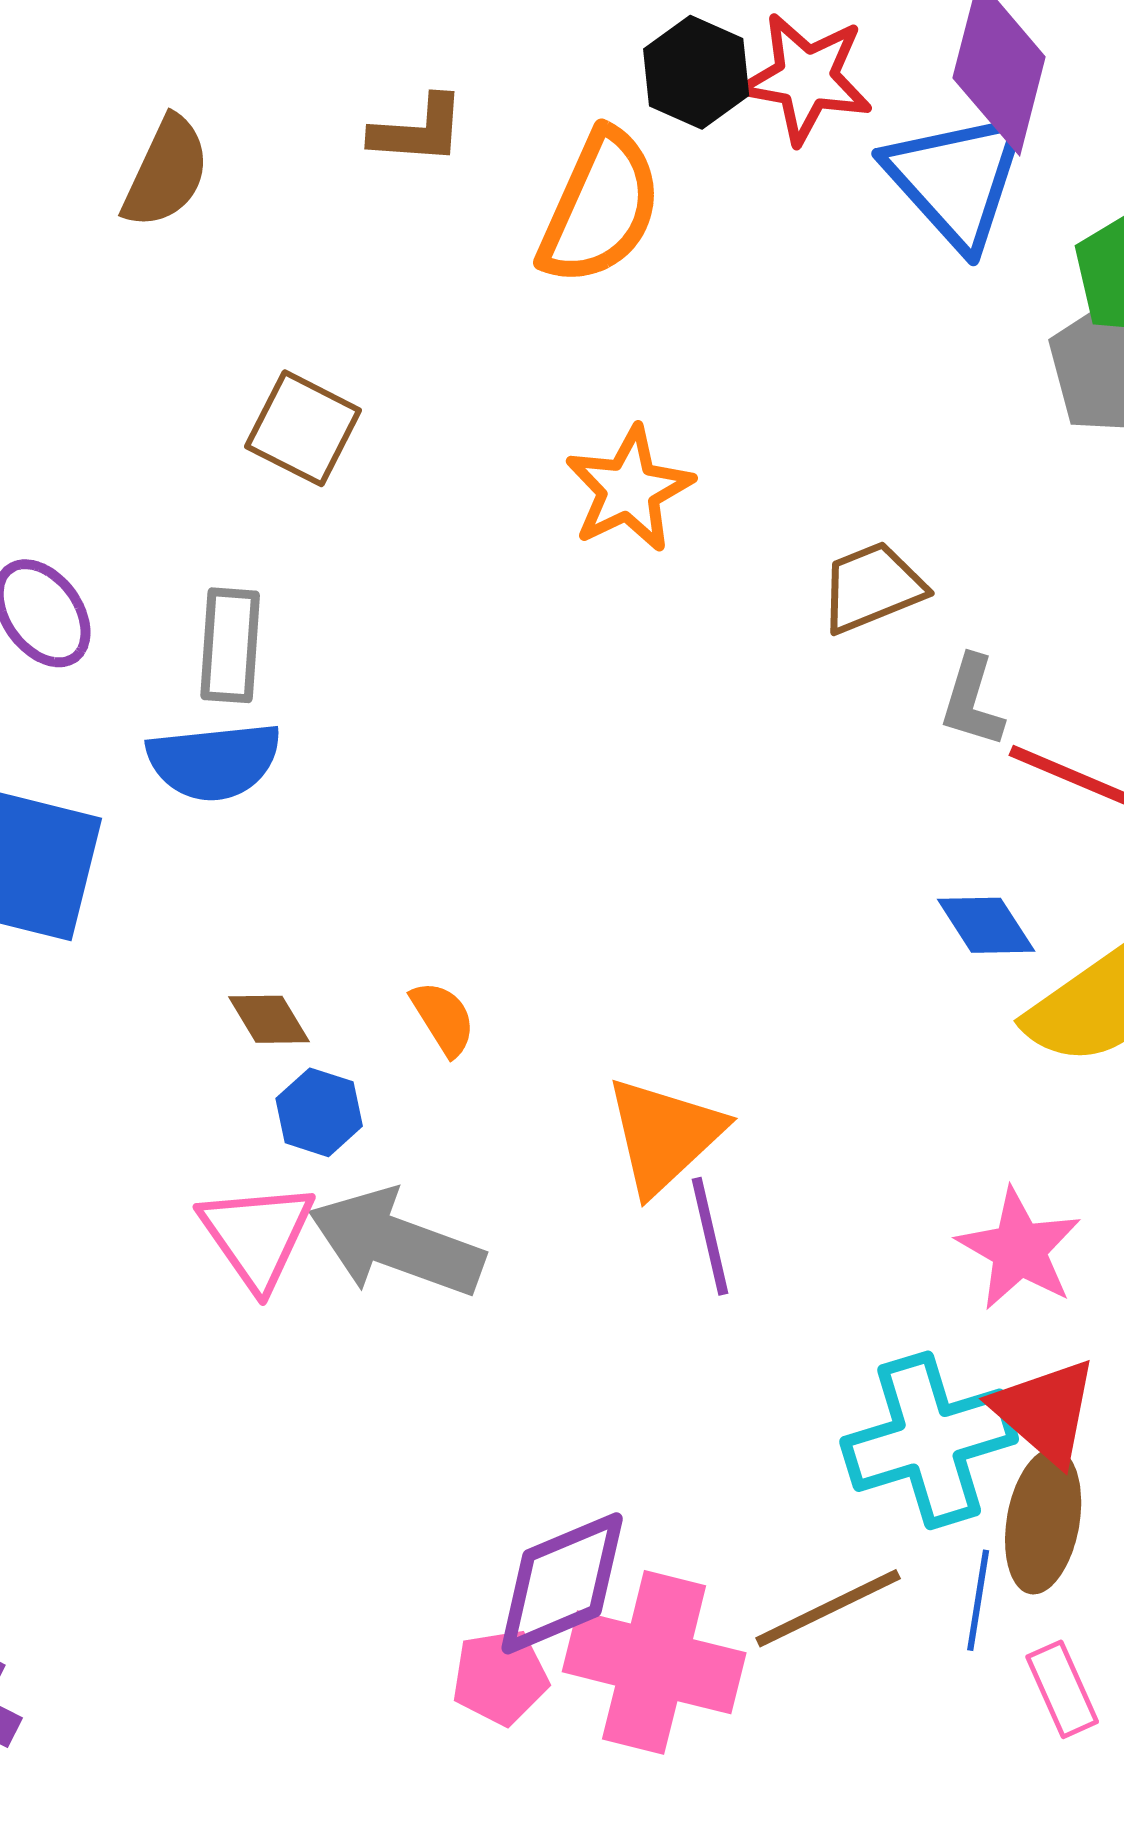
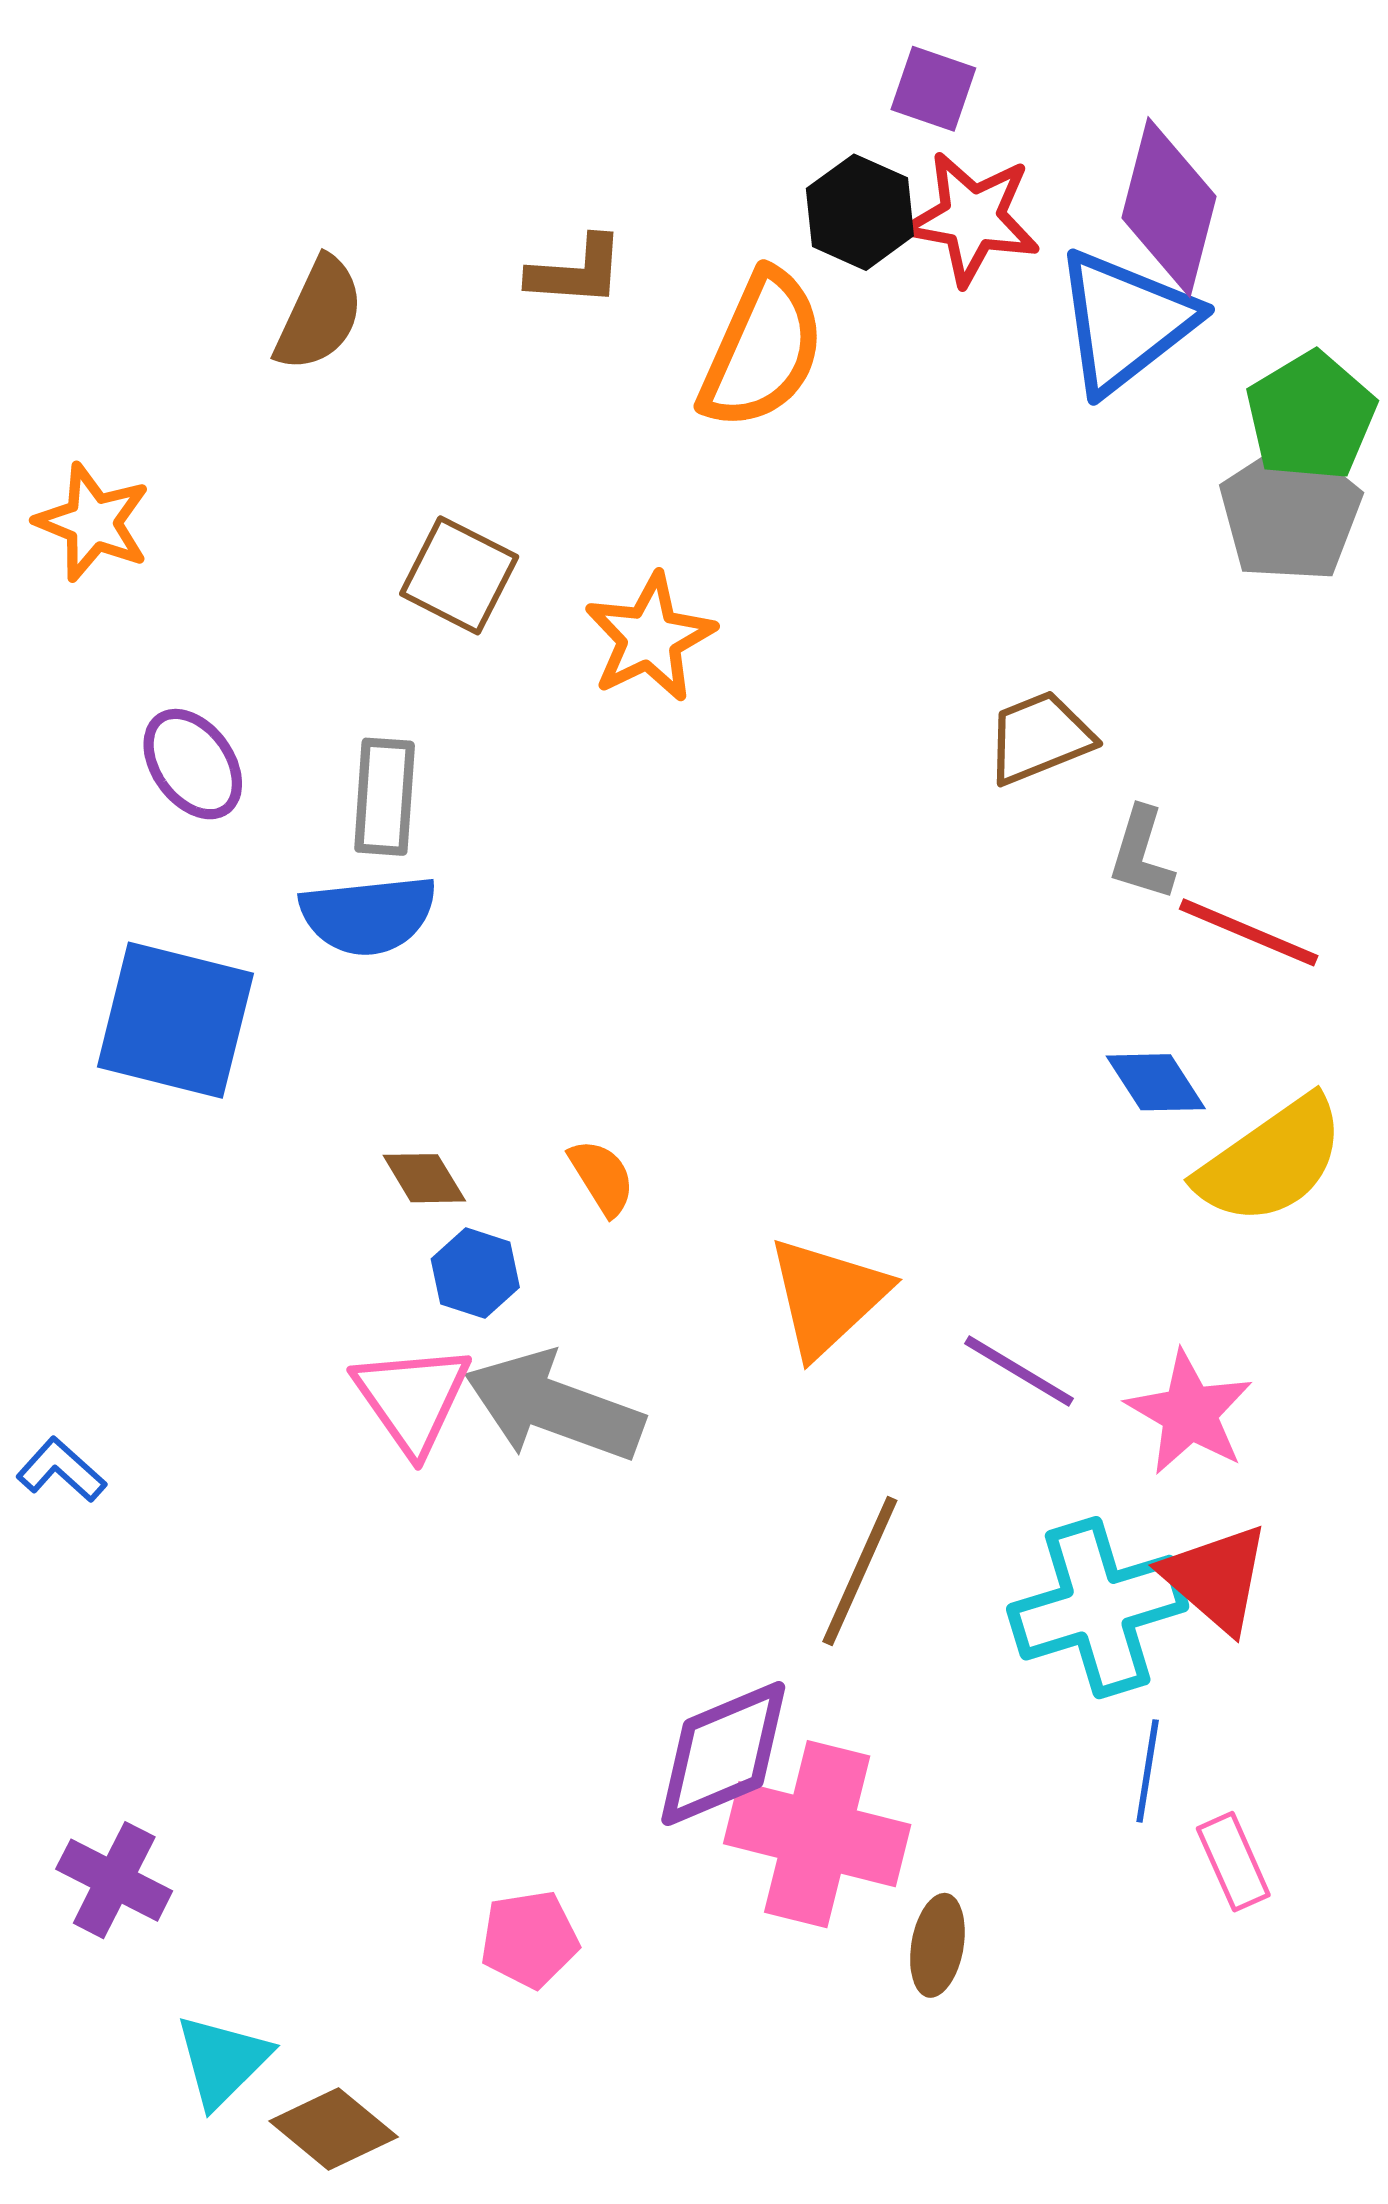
blue triangle: (956, 179) -> (1125, 321), turned 34
orange star: (629, 489) -> (650, 638), moved
purple line: (710, 1236) -> (1019, 1371), moved, turned -46
brown ellipse: (1043, 1521) -> (937, 1945), moved, size x0.7
brown line: (828, 1608) -> (860, 1571), moved, turned -40
pink pentagon: (500, 1677) -> (529, 1939), moved

